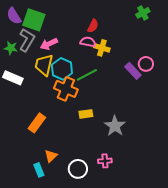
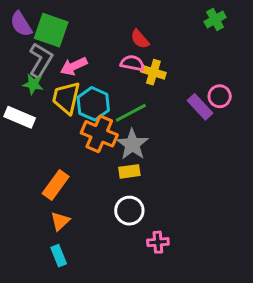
red semicircle: (93, 26) -> (140, 39), turned 112
green star: (11, 48) -> (33, 84), moved
gray star: (115, 126) -> (132, 144), moved
orange triangle: (51, 156) -> (60, 221), moved
white circle: (78, 169) -> (129, 211), moved

